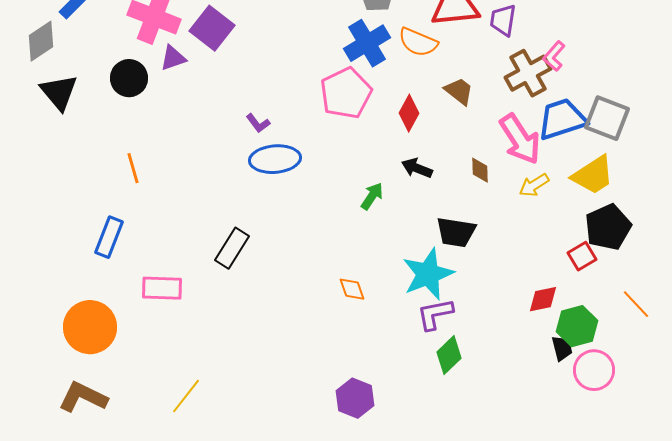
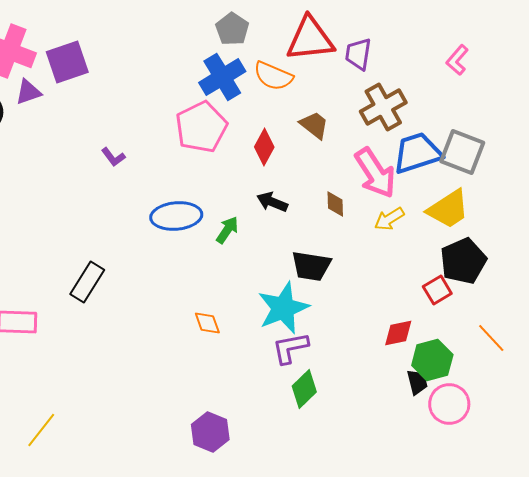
purple square: (212, 28) -> (67, 62), turned 33
pink L-shape: (554, 56) -> (457, 60), moved
blue ellipse: (275, 159) -> (176, 216), moved

